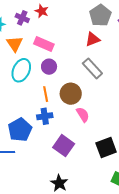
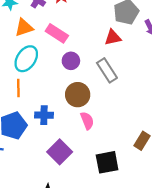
orange triangle: (15, 44) -> (24, 28), turned 36
purple circle: (49, 67) -> (71, 61), moved
orange line: (46, 94) -> (18, 88), moved

